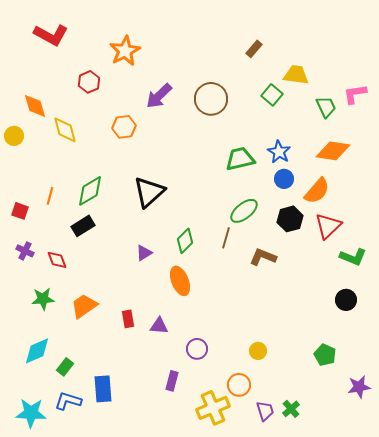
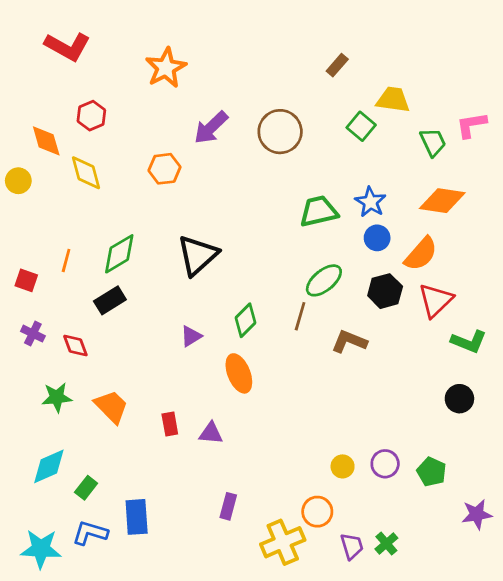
red hexagon: (89, 82) -> (91, 116), moved
orange trapezoid: (84, 306) -> (111, 407), turned 80
purple circle: (197, 349) -> (385, 464), moved

